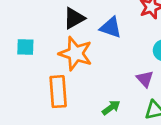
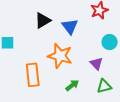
blue triangle: (111, 28) -> (70, 26), turned 36
orange star: (76, 53) -> (60, 56), moved

